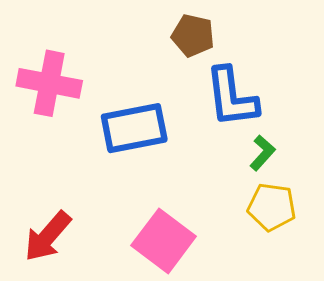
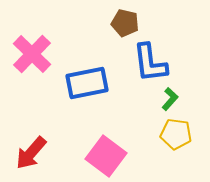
pink cross: (49, 83) -> (32, 54), turned 33

